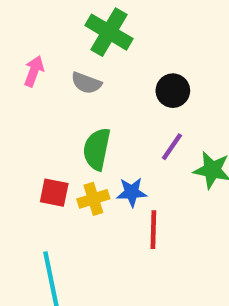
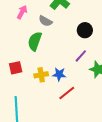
green semicircle: (97, 149) -> (35, 41), moved
red square: (54, 193) -> (16, 68), moved, turned -32
red line: (153, 230) -> (67, 93), turned 42

